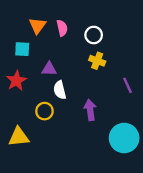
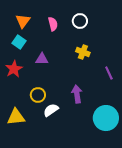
orange triangle: (37, 26) -> (23, 21), moved
white circle: (94, 35) -> (80, 21), moved
cyan square: (22, 49) -> (19, 42), turned 32
white semicircle: (60, 90) -> (51, 110), moved, turned 70

